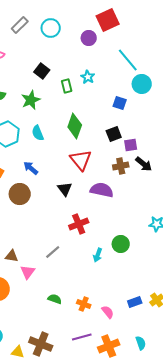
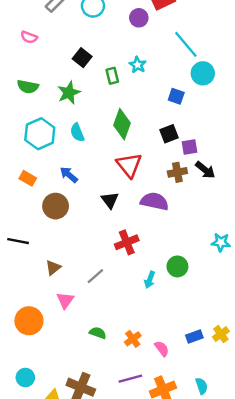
brown triangle: (12, 256) -> (53, 268), moved, turned -48
orange cross: (84, 304) -> (133, 339), turned 32

